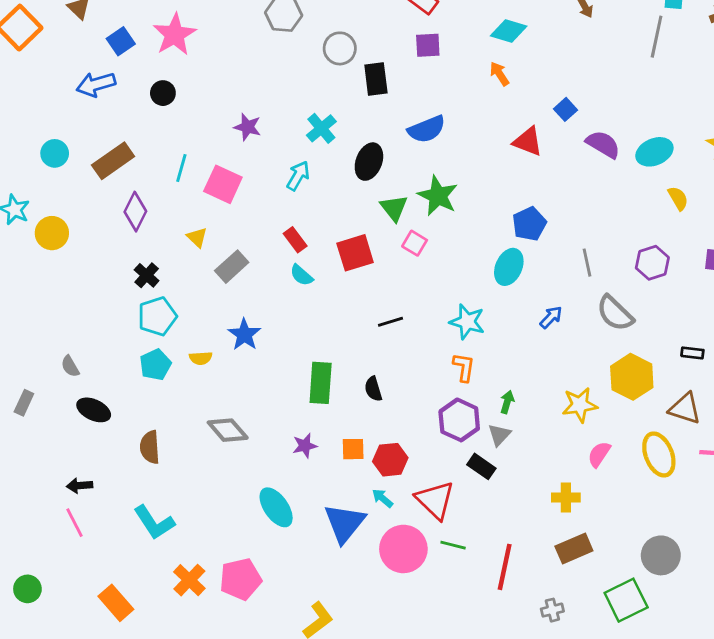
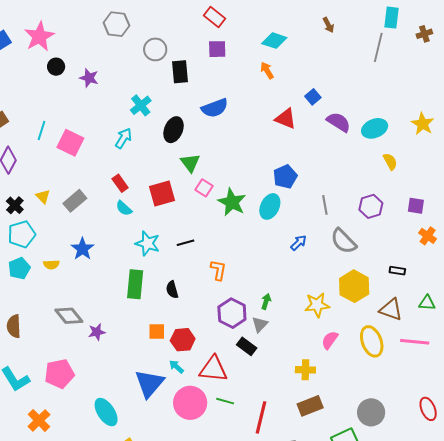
black circle: (163, 93) -> (56, 67), moved
purple star: (247, 127) -> (89, 78), moved
green star: (438, 196) -> (232, 202), moved
yellow triangle: (197, 237) -> (43, 197), moved
cyan star: (467, 322) -> (148, 243), moved
orange L-shape: (464, 367) -> (218, 270), moved
purple star: (305, 446) -> (97, 332), moved
red triangle: (435, 500) -> (213, 369), turned -40
cyan ellipse: (276, 507) -> (106, 412), moved
pink pentagon: (240, 579) -> (59, 374), moved

